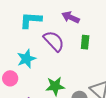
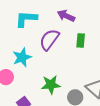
purple semicircle: (54, 41) -> (49, 40), turned -100

